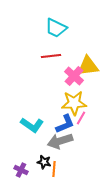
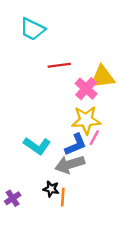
cyan trapezoid: (56, 28) -> (32, 29), moved
purple cross: (21, 170) -> (13, 198), moved, turned 32

